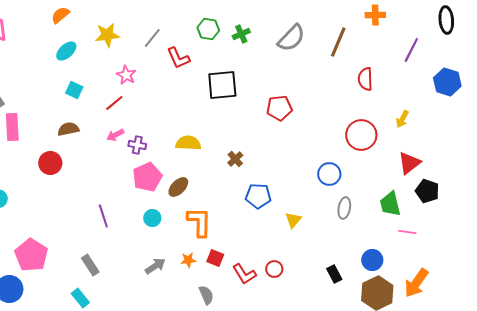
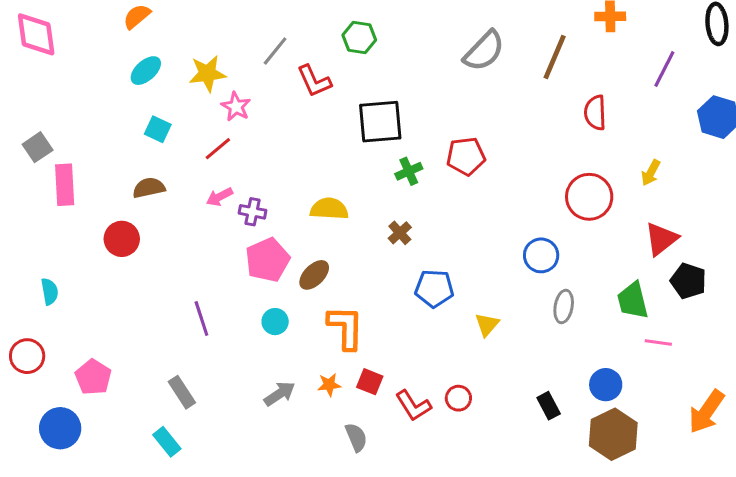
green cross: (241, 34) -> (409, 171), moved
yellow star: (107, 35) -> (207, 74), moved
pink pentagon: (31, 255) -> (93, 377), size x0.7
orange arrow: (416, 283) -> (706, 412), moved

